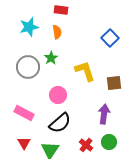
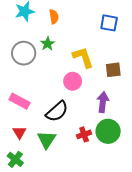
blue square: (110, 38) -> (109, 23), turned -36
pink circle: (58, 95) -> (73, 81), moved
green circle: (109, 142) -> (108, 131), size x1.5
red cross: (86, 145) -> (84, 134), turned 32

